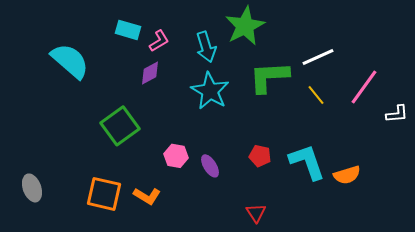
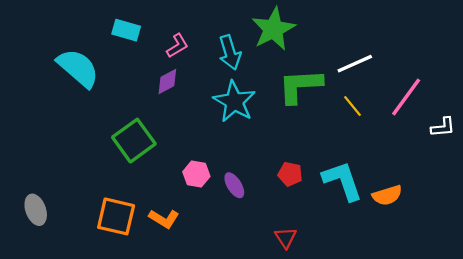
cyan rectangle: (128, 30) -> (126, 30), moved

